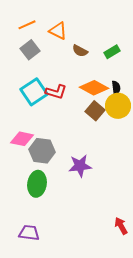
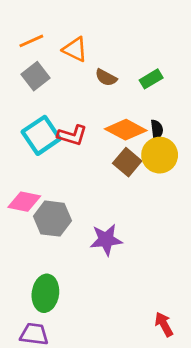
green ellipse: (37, 184) -> (45, 293), moved

